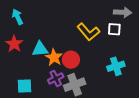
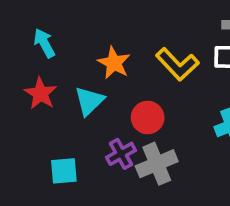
cyan triangle: (40, 49) -> (89, 101), turned -36
orange star: (54, 57) -> (114, 63), moved

